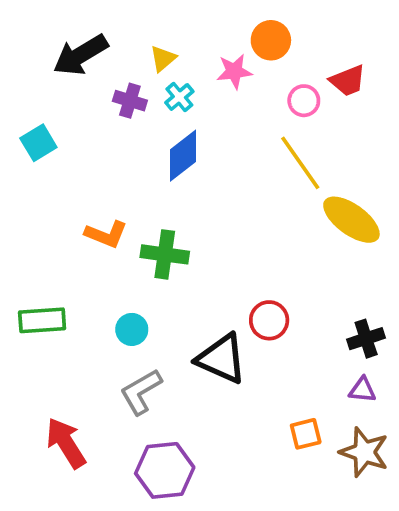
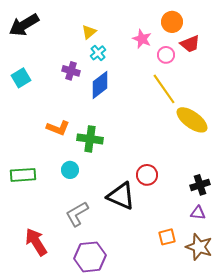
orange circle: (271, 40) -> (172, 22), moved
black arrow: (81, 55) -> (24, 25), moved
pink star: (234, 71) -> (142, 39), moved, turned 30
purple cross: (130, 101) -> (71, 71), moved
cyan circle: (132, 329) -> (70, 170), moved

